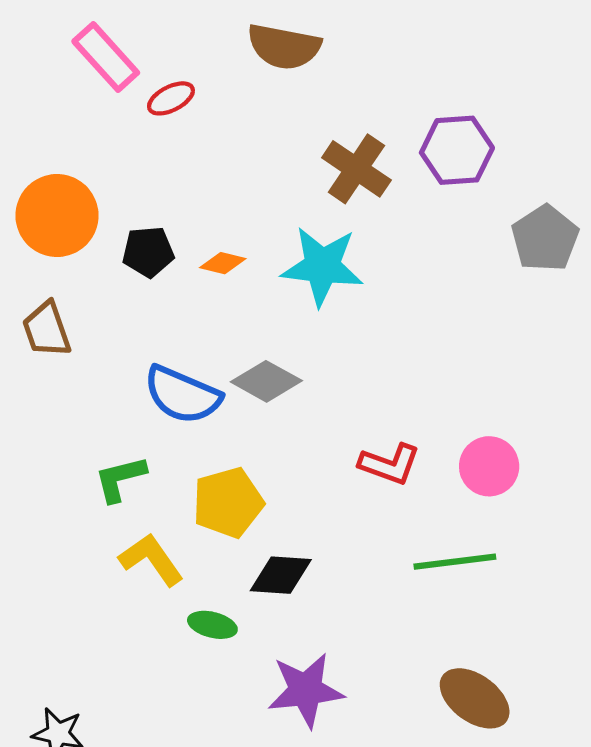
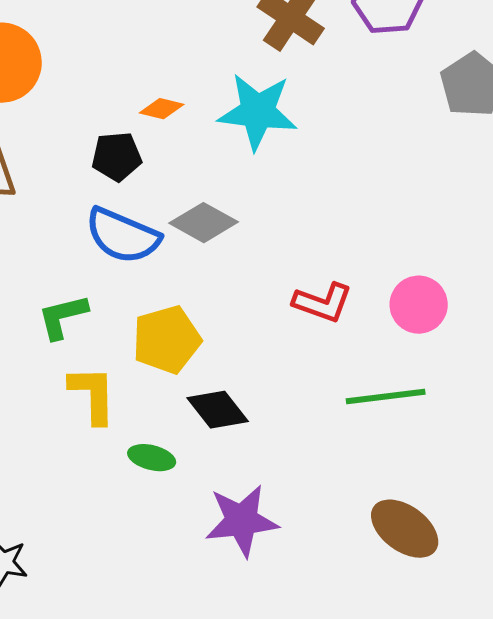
black pentagon: (148, 252) -> (117, 157), moved
yellow L-shape: (151, 560) -> (93, 395), turned 34
black diamond: (281, 575) -> (218, 410), turned 48

